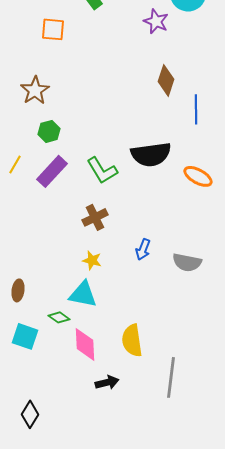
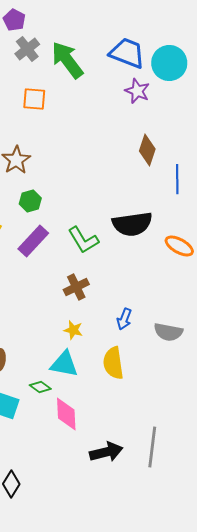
yellow semicircle: (132, 340) -> (113, 363), moved
black arrow: (107, 382) -> (106, 452), moved, size x1.4

